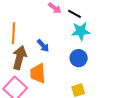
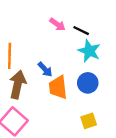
cyan star: (81, 31) -> (89, 51), turned 30
orange trapezoid: (38, 73) -> (58, 87), moved

